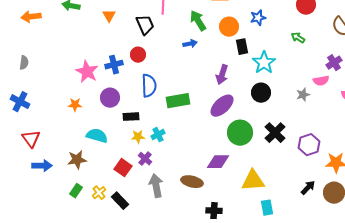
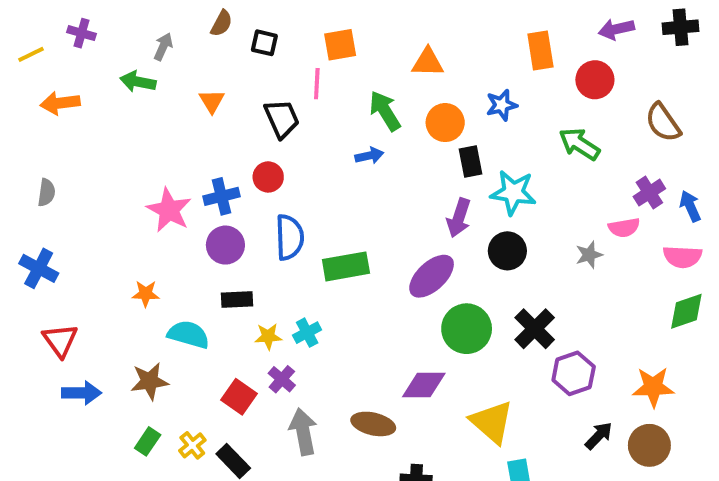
green arrow: (298, 38) -> (579, 144), size x1.5
cyan star: (264, 63) -> (513, 193), turned -30
purple arrow: (222, 75) -> (459, 218), moved
purple circle: (110, 98) -> (225, 245), moved
orange star: (75, 105) -> (146, 294), moved
black rectangle: (131, 117) -> (237, 300), moved
purple hexagon: (309, 145) -> (574, 373), moved
yellow triangle: (253, 181) -> (492, 422), turned 45

